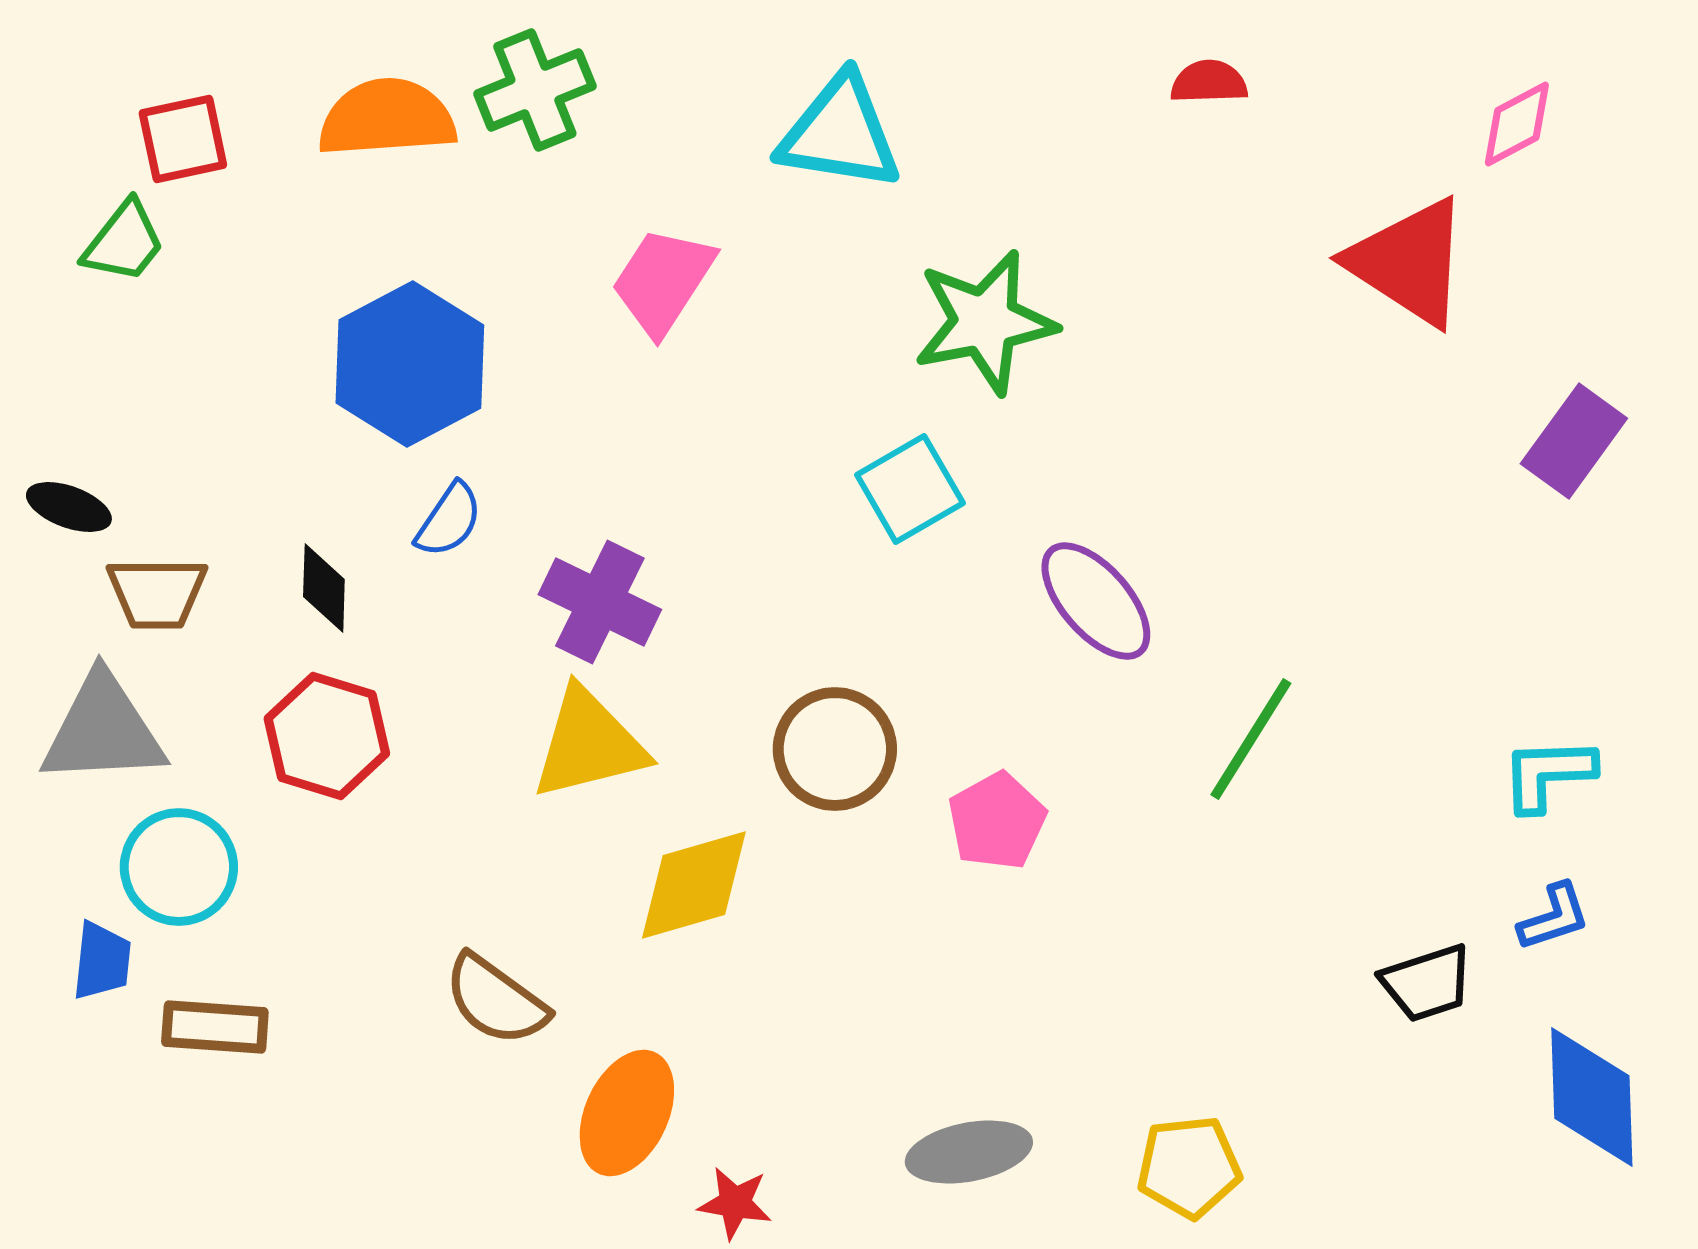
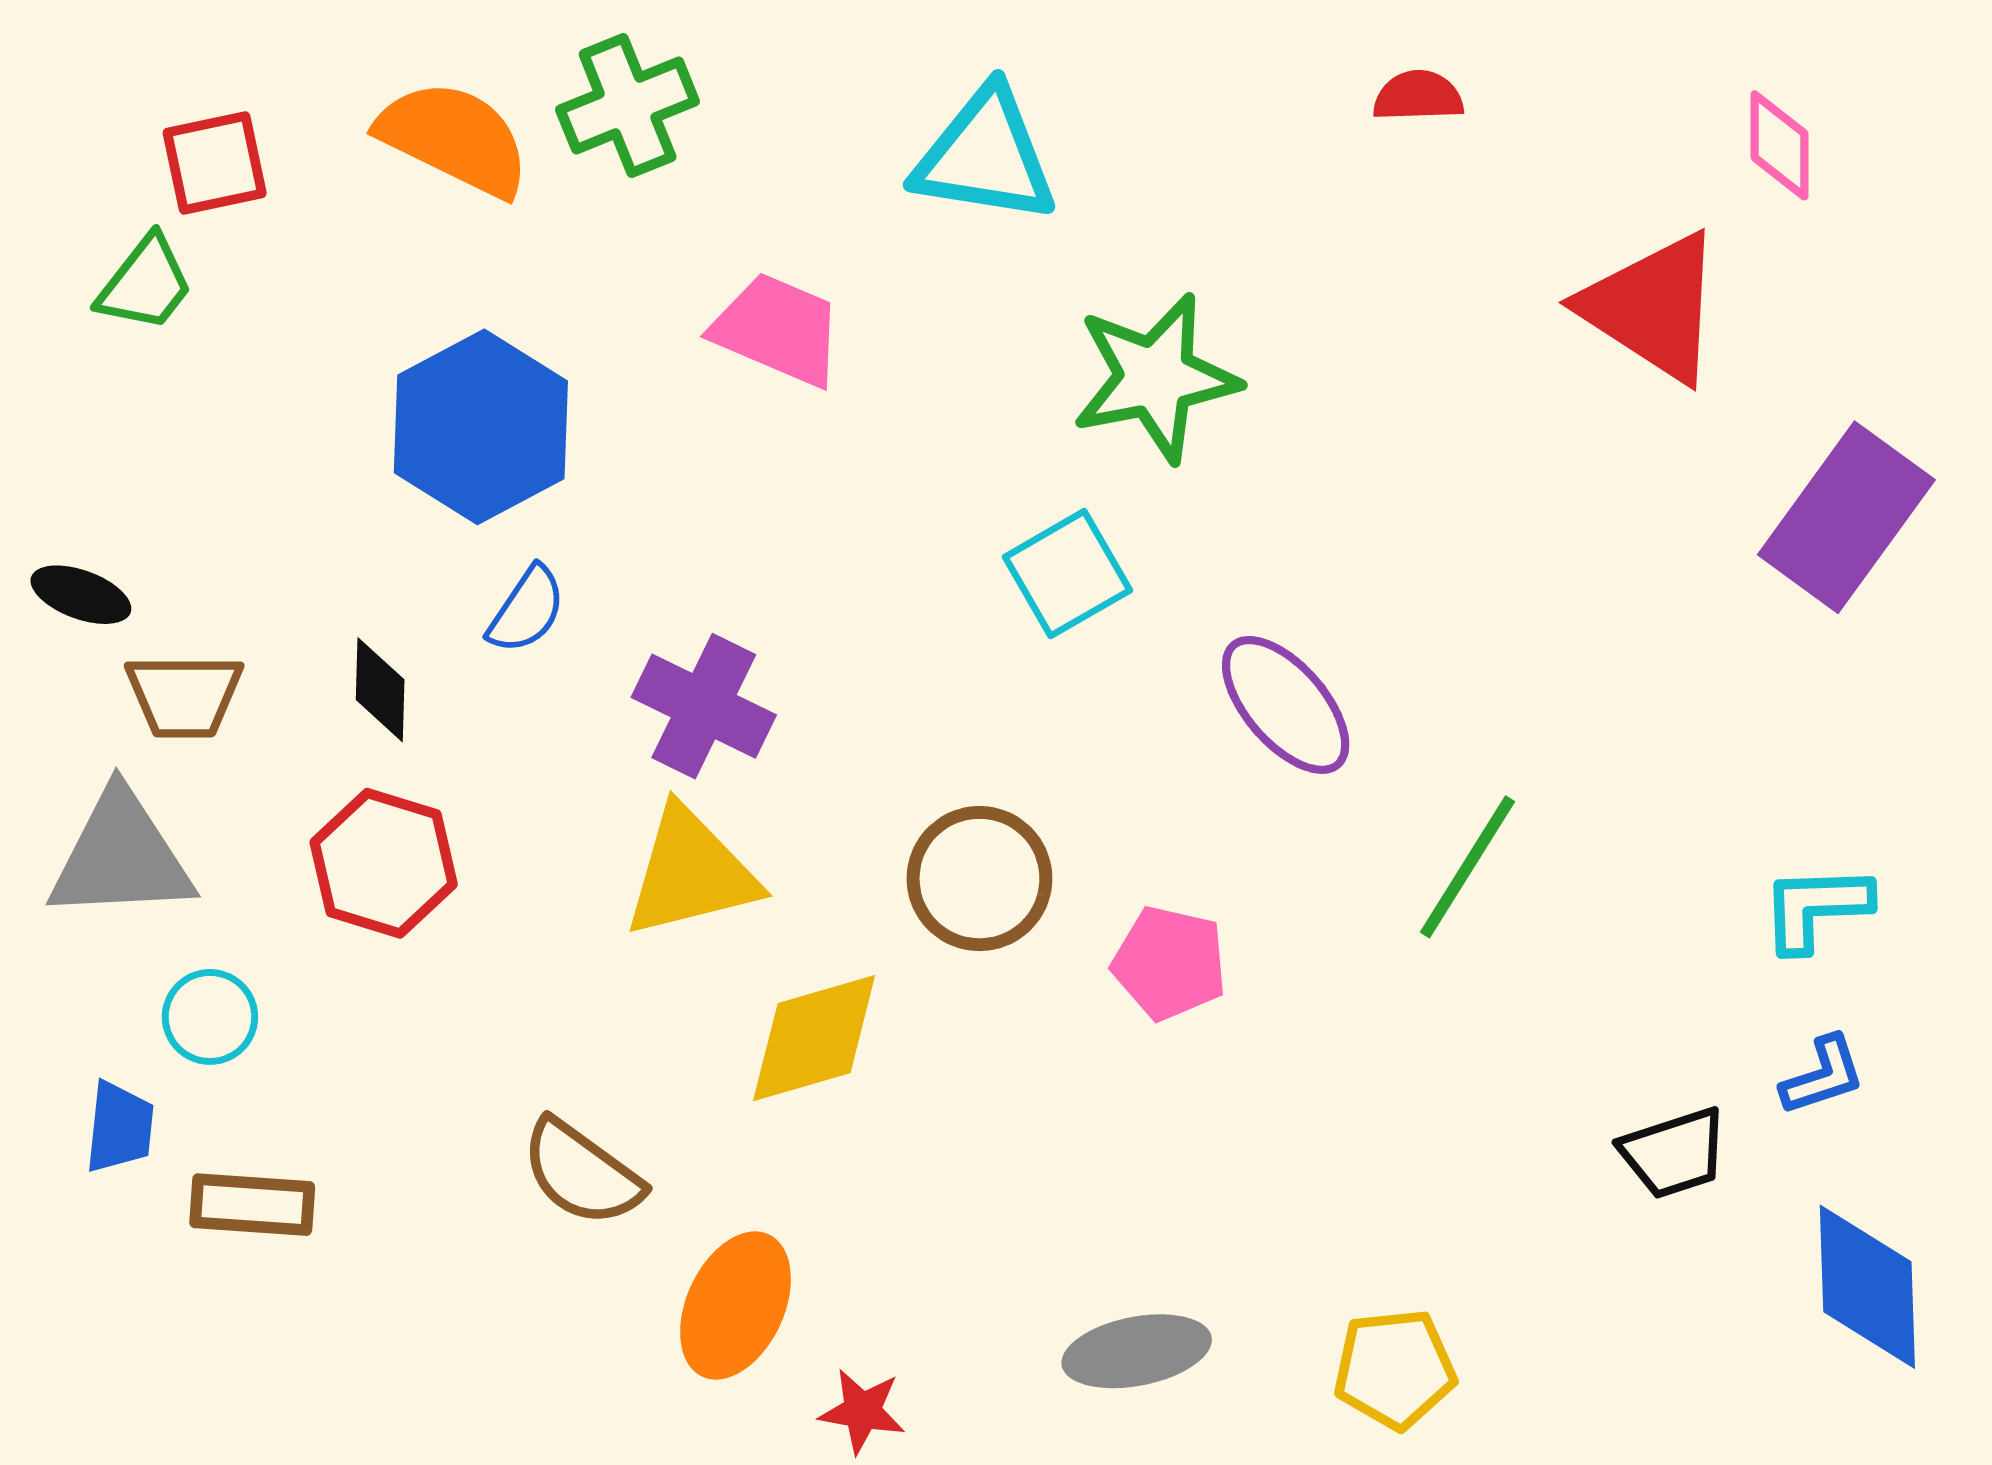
orange semicircle: (387, 118) -> (454, 138), turned 30
pink diamond: (1517, 124) -> (1779, 145), turned -62
pink trapezoid: (663, 281) -> (778, 330), turned 80
purple rectangle: (1574, 441) -> (1846, 517), size x1.4
pink pentagon: (997, 821) -> (1169, 963), turned -30
cyan circle: (179, 867) -> (210, 1017), size x0.7

